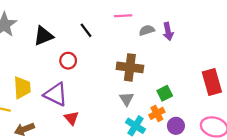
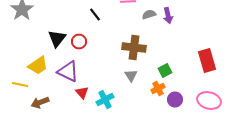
black triangle: (43, 36) -> (57, 38), moved, turned -30
yellow trapezoid: (22, 88) -> (38, 66), turned 60
cyan cross: (136, 126) -> (105, 100), moved, turned 30

